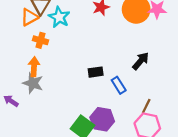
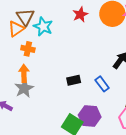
black rectangle: (96, 72) -> (74, 80), moved
gray star: (33, 83) -> (24, 88), turned 30

